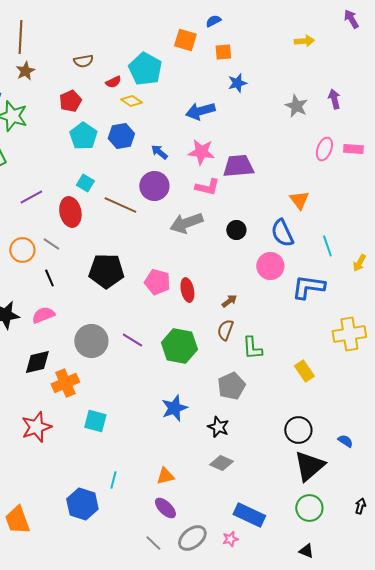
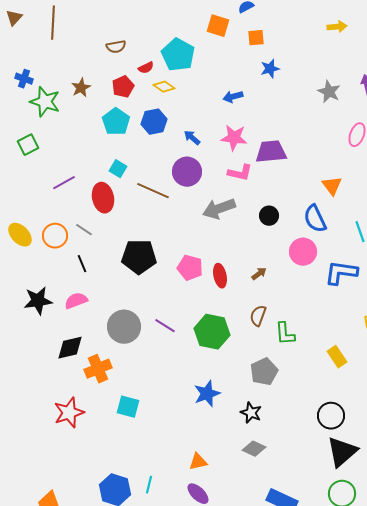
brown star: (25, 71) -> (81, 88), moved
red pentagon: (70, 101) -> (123, 87), moved
blue arrow: (200, 111) -> (233, 97), size x0.7
brown arrow: (229, 301) -> (259, 274), moved
cyan line: (113, 480) -> (149, 485), moved

